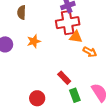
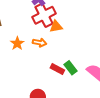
orange arrow: (90, 52) -> (40, 43), moved
green rectangle: (75, 95) -> (70, 68), moved

